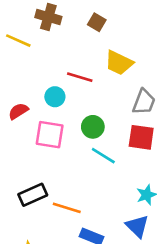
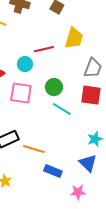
yellow trapezoid: (119, 63) -> (74, 38), turned -100
red line: (80, 77) -> (44, 49), turned -30

